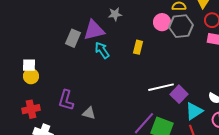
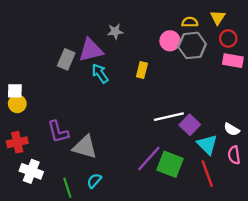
purple L-shape: (66, 100) -> (58, 132), turned -30
cyan triangle: (194, 111) -> (207, 145), turned -42
gray triangle: (89, 113) -> (85, 147), size x1.6

